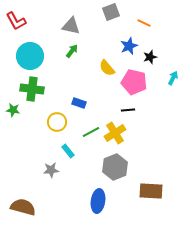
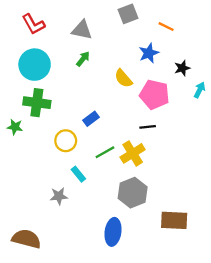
red L-shape: (16, 21) -> (33, 24), moved
black star: (150, 57) -> (182, 68), moved
blue rectangle: (79, 103) -> (91, 119), turned -56

